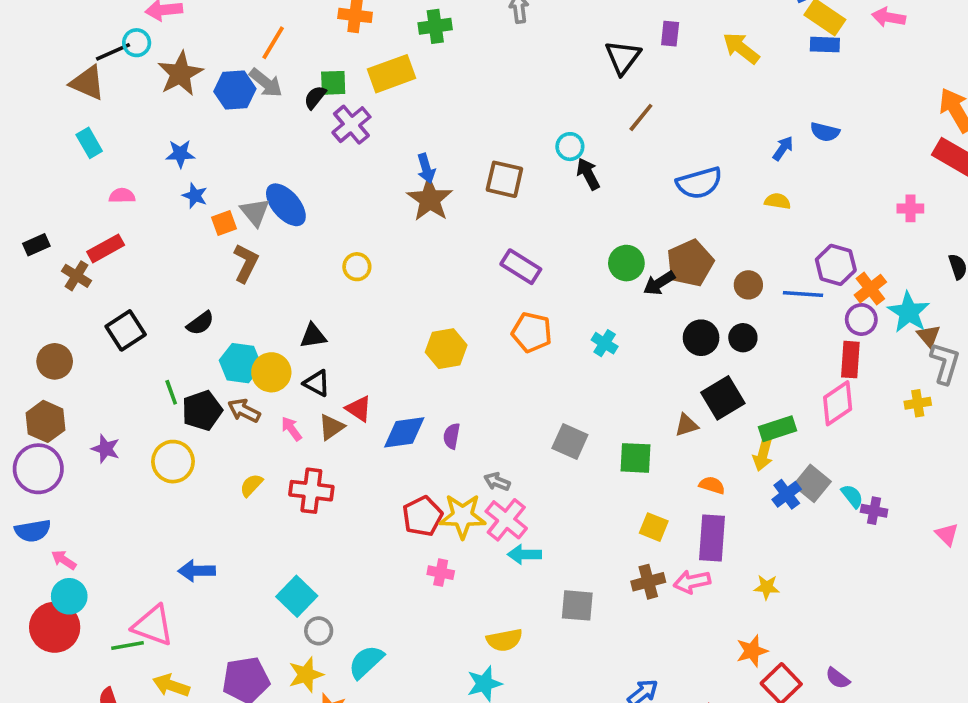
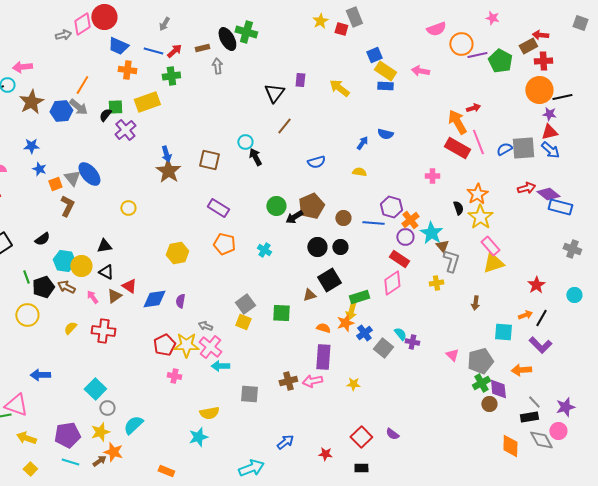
blue semicircle: (699, 183) -> (316, 162), size x0.7
red rectangle: (850, 360) -> (399, 259), turned -60
gray square: (570, 442) -> (245, 304), turned 30
gray square: (812, 483) -> (383, 348), moved
yellow square: (654, 527) -> (243, 322), moved
orange star: (752, 651) -> (345, 323), moved

